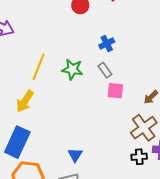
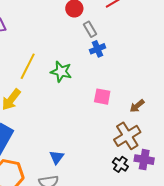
gray rectangle: (105, 70) -> (90, 29), moved
black cross: (139, 157) -> (120, 164), turned 35

